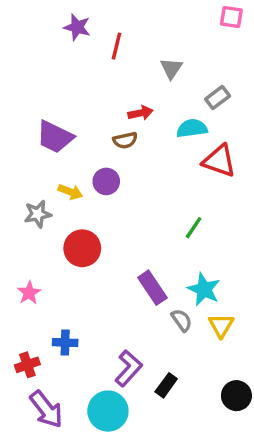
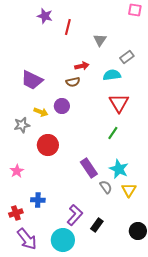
red triangle: (219, 161) -> (119, 103), moved, turned 40

